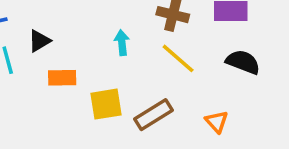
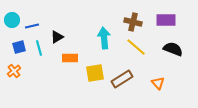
cyan arrow: (122, 43) -> (104, 38), size x1.5

